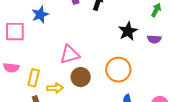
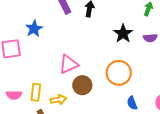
pink semicircle: (11, 68) -> (14, 95), moved

